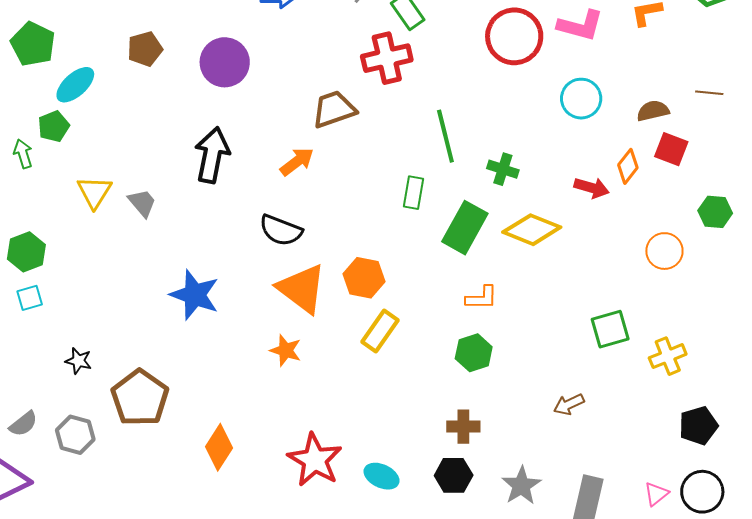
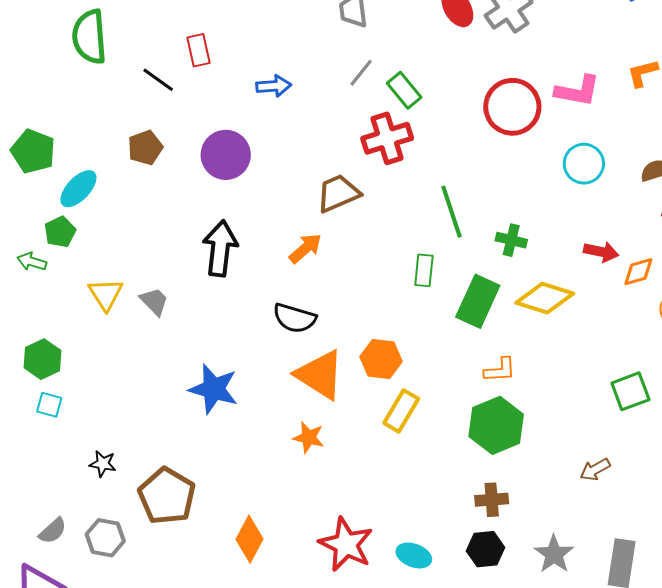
green arrow: (23, 154) -> (32, 262), turned -52
orange diamond: (628, 166) -> (638, 272), moved, turned 40
cyan square: (30, 298) -> (49, 405), turned 36
green hexagon: (474, 353) -> (496, 425), size x1.5

